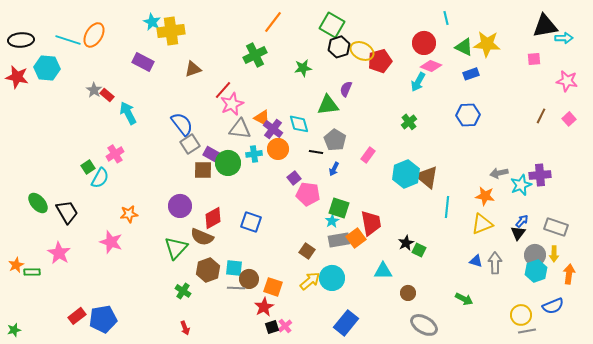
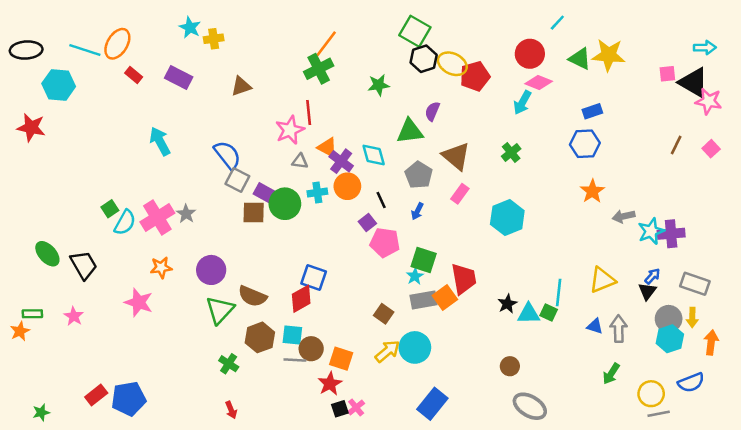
cyan line: (446, 18) -> (557, 23), turned 56
orange line: (273, 22) -> (326, 44), moved
black triangle: (545, 26) -> (694, 82), moved, turned 40
yellow cross: (171, 31) -> (214, 39), size x0.6
blue rectangle: (471, 74) -> (592, 111), moved
red star: (17, 77) -> (31, 127), moved
gray star: (94, 90) -> (186, 214), moved
red line: (223, 90) -> (309, 112), moved, turned -48
red rectangle: (107, 95) -> (134, 75), moved
gray triangle: (240, 129) -> (300, 161), size x0.6
gray square: (190, 144) -> (237, 180), turned -30
black line: (316, 152) -> (381, 200), moved, turned 56
pink cross: (115, 154) -> (157, 217), moved, size x1.5
purple cross: (540, 175) -> (671, 234), moved
brown triangle: (427, 177) -> (456, 156), moved
orange star: (485, 196) -> (592, 191), moved, turned 30
purple circle: (180, 206) -> (211, 270), moved
cyan line: (447, 207) -> (559, 292), moved
red diamond: (213, 218) -> (301, 299), moved
green square: (419, 250) -> (549, 312), moved
pink star: (59, 253) -> (74, 316), size x0.7
cyan triangle: (383, 271) -> (529, 314), moved
green rectangle: (32, 272) -> (32, 314), moved
green arrow: (464, 299) -> (611, 374), moved, turned 96
green star: (14, 330) -> (41, 412), moved

